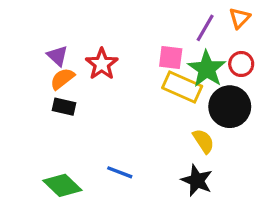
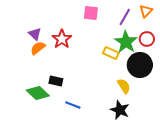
pink square: (171, 57) -> (91, 13), moved
yellow rectangle: (182, 87) -> (111, 53), size x0.7
black rectangle: (64, 107) -> (56, 81), moved
green diamond: (62, 185) -> (38, 93), moved

